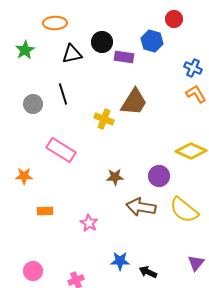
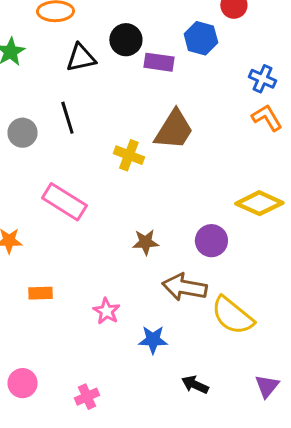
yellow semicircle: (184, 210) -> (232, 316), moved
blue star: (120, 261) -> (153, 340), moved
purple triangle: (196, 263) -> (267, 386), moved

